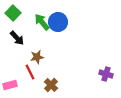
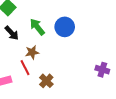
green arrow: (42, 22) -> (37, 27), moved
blue circle: (58, 22) -> (65, 27), moved

